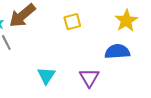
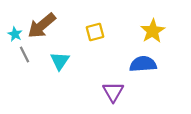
cyan triangle: (46, 76) -> (60, 61), moved

